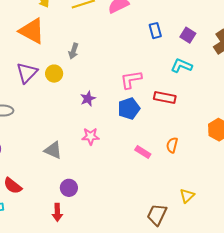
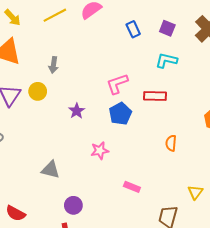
pink star: (90, 136) -> (100, 151), moved
pink rectangle: (143, 152) -> (132, 187), moved

